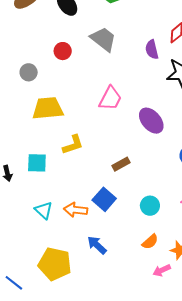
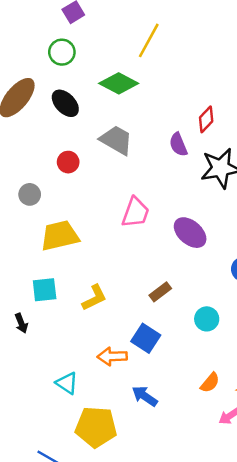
yellow L-shape: (73, 145) -> (94, 298), moved
cyan square: (37, 163) -> (45, 290), moved
cyan circle: (150, 206) -> (207, 319), moved
cyan triangle: (44, 210) -> (67, 383), moved

